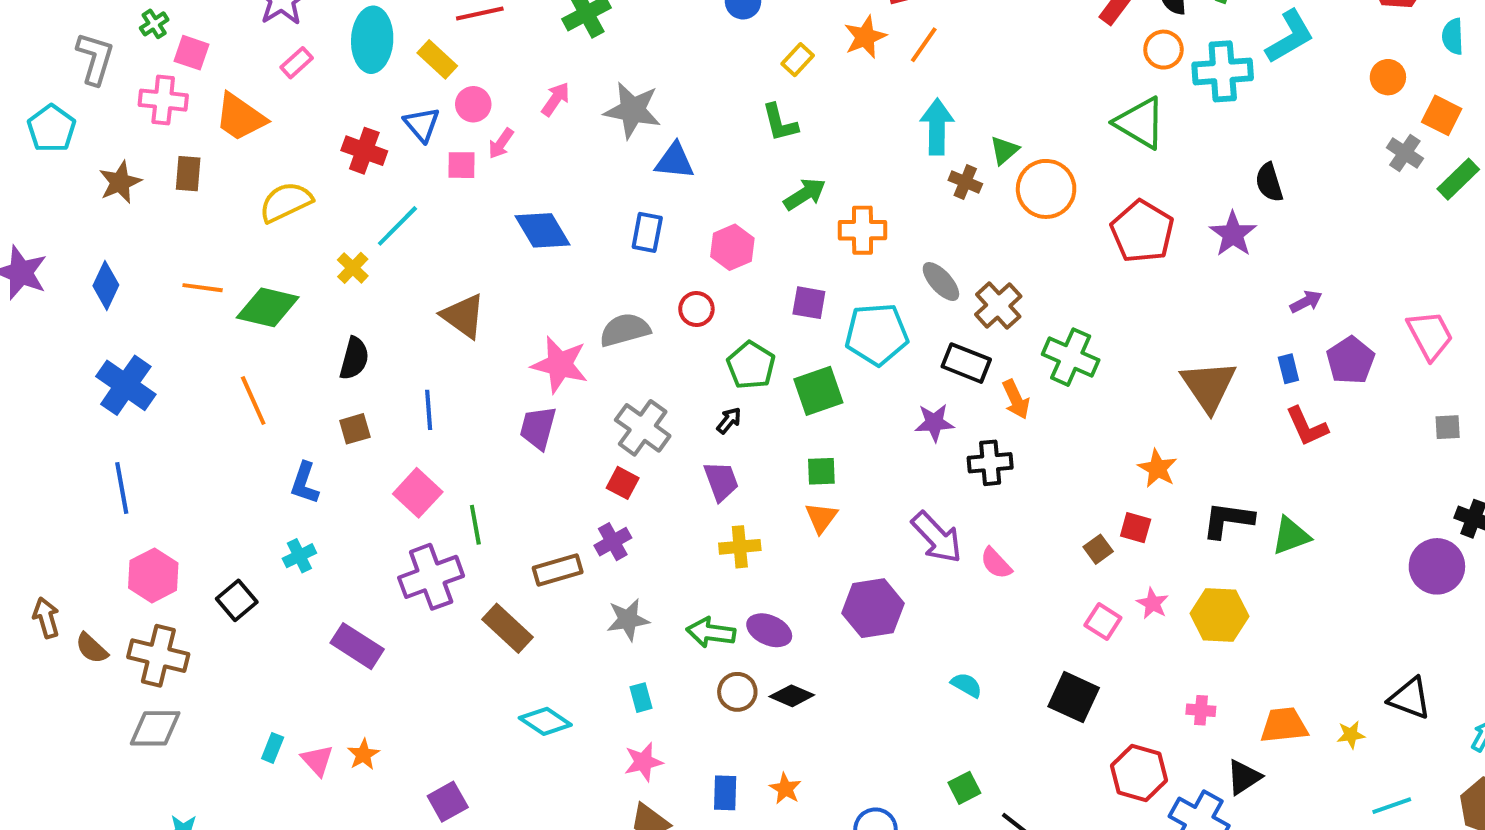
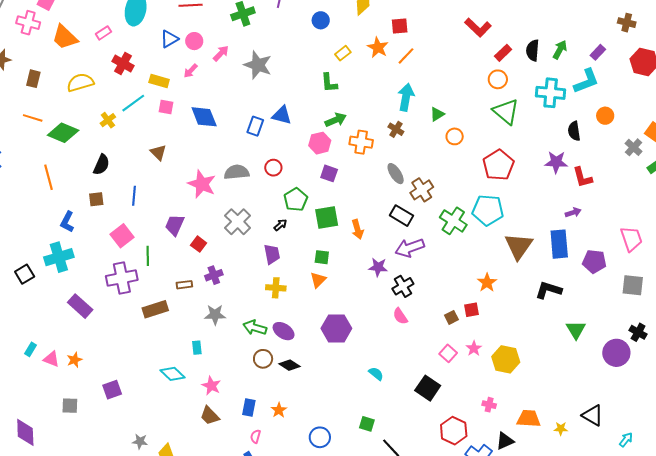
orange star: (865, 37) -> (378, 47), turned -30
orange circle: (1163, 50) -> (498, 79), moved
yellow rectangle: (437, 59) -> (159, 81), moved, turned -36
pink rectangle: (297, 63) -> (104, 33), moved
orange circle: (1388, 77) -> (605, 116), moved
pink circle: (473, 104) -> (194, 41), moved
blue triangle: (422, 124) -> (169, 39), moved, turned 30
blue triangle: (675, 161) -> (282, 115), moved
pink square: (462, 165) -> (166, 107), moved
brown rectangle: (188, 174) -> (33, 79), moved
brown cross: (965, 182) -> (396, 129), moved
black semicircle: (1269, 182) -> (574, 131), moved
orange circle: (1046, 189) -> (455, 136), size x0.6
purple star: (1233, 234) -> (556, 162), moved, turned 30
pink hexagon: (732, 247) -> (320, 143), moved
brown triangle: (463, 316) -> (158, 152), size x0.7
cyan pentagon: (877, 334) -> (488, 210), moved
purple pentagon: (1351, 360) -> (594, 261), moved, turned 30
blue rectangle: (1288, 369) -> (559, 244), size x2.0
orange arrow: (1016, 399) -> (357, 229), moved
purple star: (934, 423) -> (378, 267), moved
red L-shape: (1307, 426) -> (583, 177), moved
gray square: (1448, 427) -> (633, 285), size x1.6
purple trapezoid: (538, 428) -> (175, 225), moved
black cross: (990, 463) -> (403, 286), moved, turned -35
red square: (623, 483) -> (199, 244), moved
black L-shape: (1228, 520) -> (549, 290), moved
red square: (1136, 528) -> (472, 310), turned -35
green triangle: (1291, 536) -> (576, 330), moved, turned -50
purple arrow: (937, 537) -> (410, 248), moved, turned 104
cyan cross: (299, 556) -> (59, 257), size x1.8
brown rectangle: (558, 570) -> (184, 285), size x0.7
brown rectangle: (507, 628) -> (155, 309), turned -70
cyan rectangle: (641, 698) -> (197, 348), moved
cyan diamond: (545, 721) -> (173, 374), moved
pink triangle: (317, 760) -> (51, 359), turned -36
pink star: (643, 762) -> (211, 386), turned 30
green square: (964, 788) -> (367, 424), turned 35

